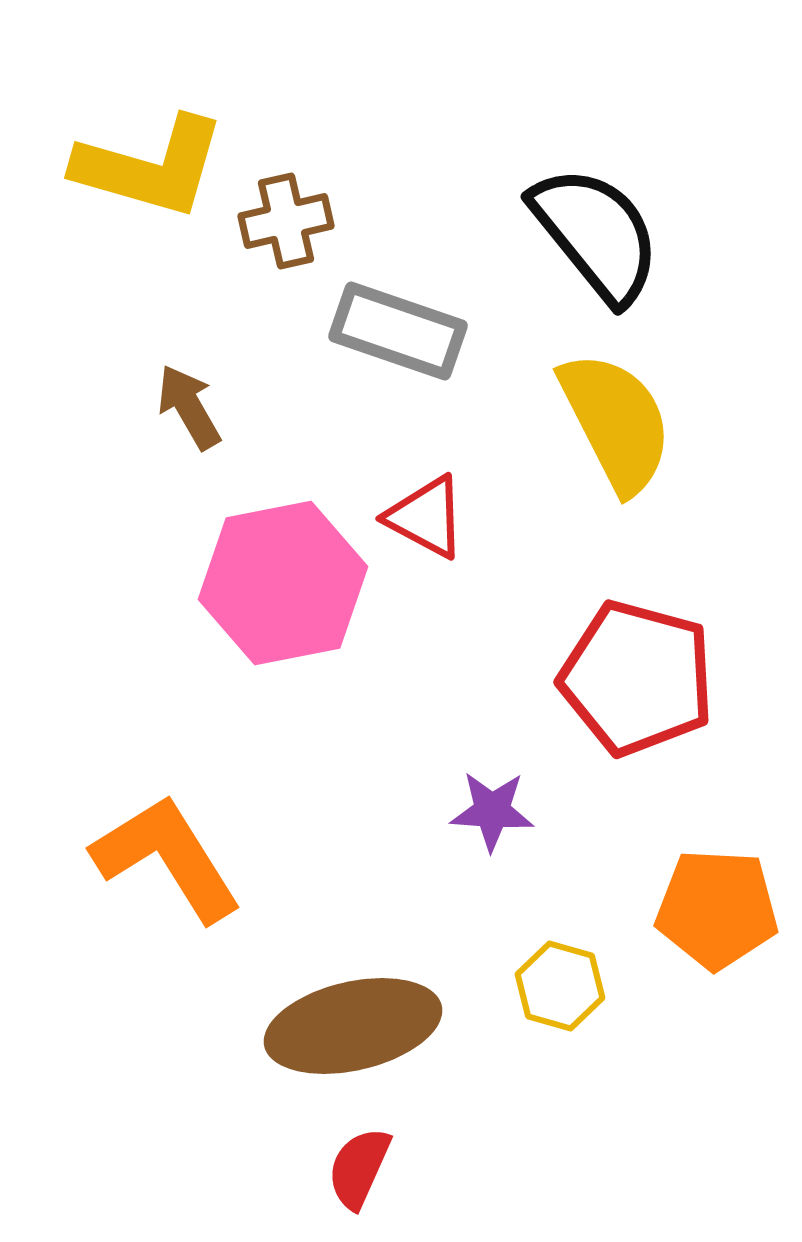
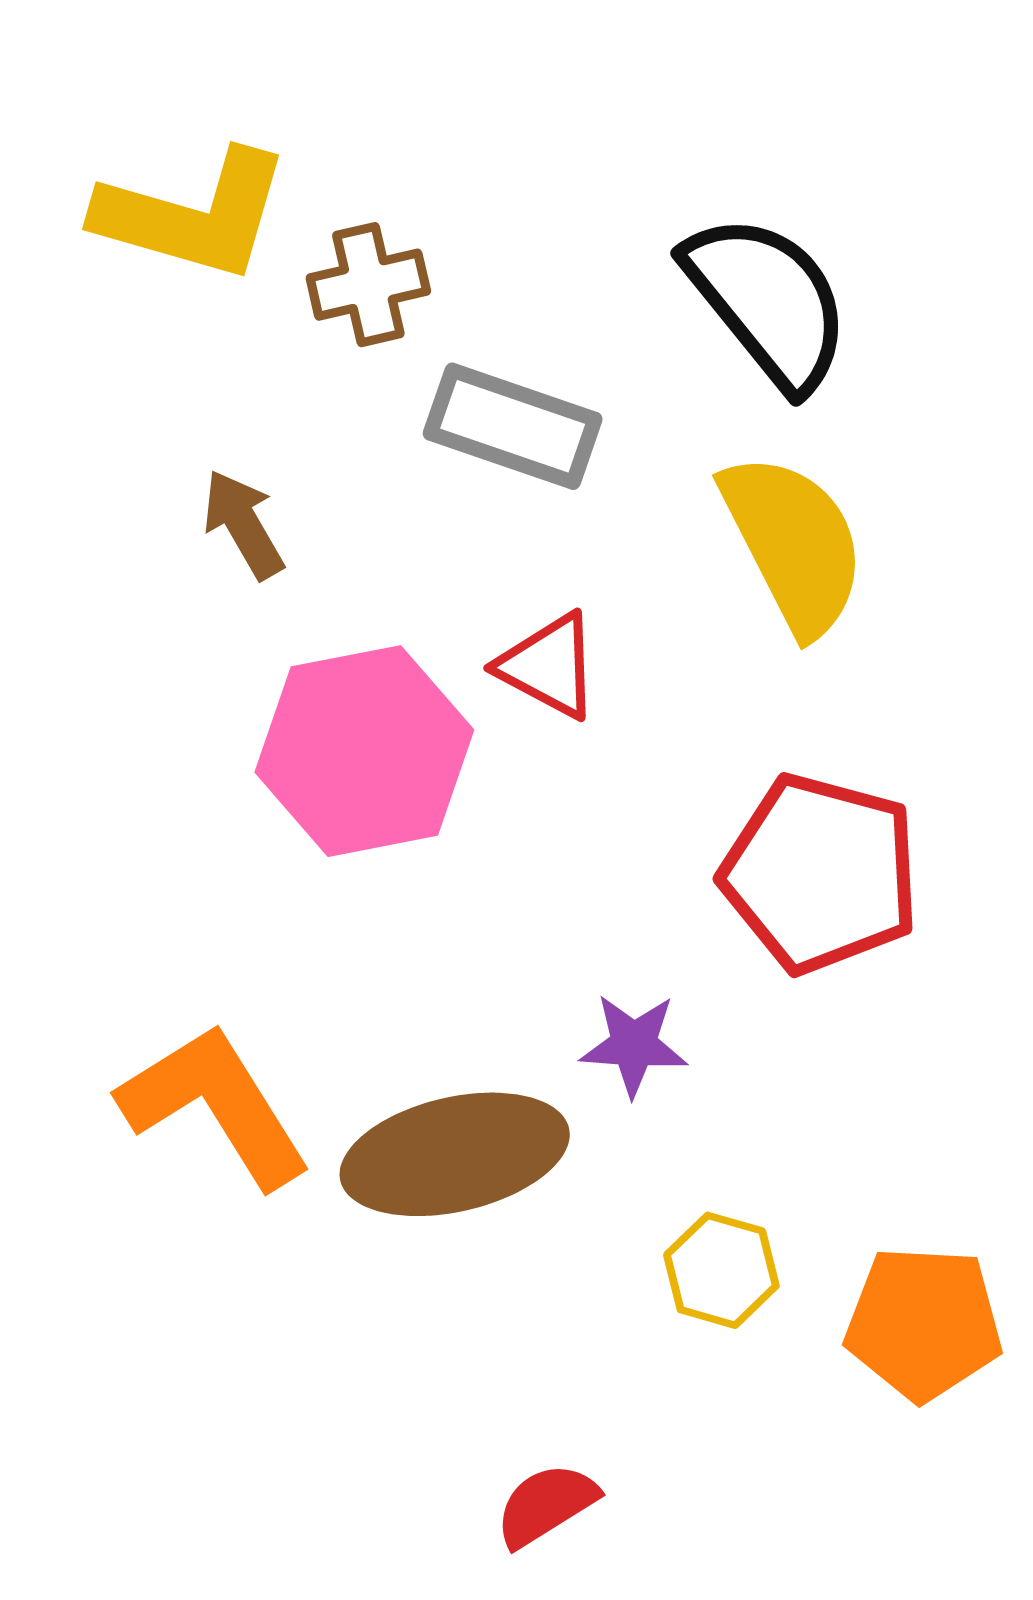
orange pentagon: (717, 909) -> (924, 1323), moved
brown ellipse: (353, 1026) -> (455, 1154), moved
red semicircle: (359, 1168) -> (546, 1505), moved, turned 34

